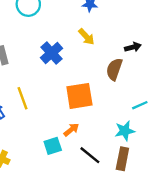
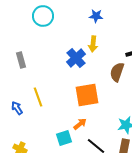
yellow arrow: (86, 37) -> (93, 44), turned 49
blue cross: (52, 53) -> (76, 58), moved

